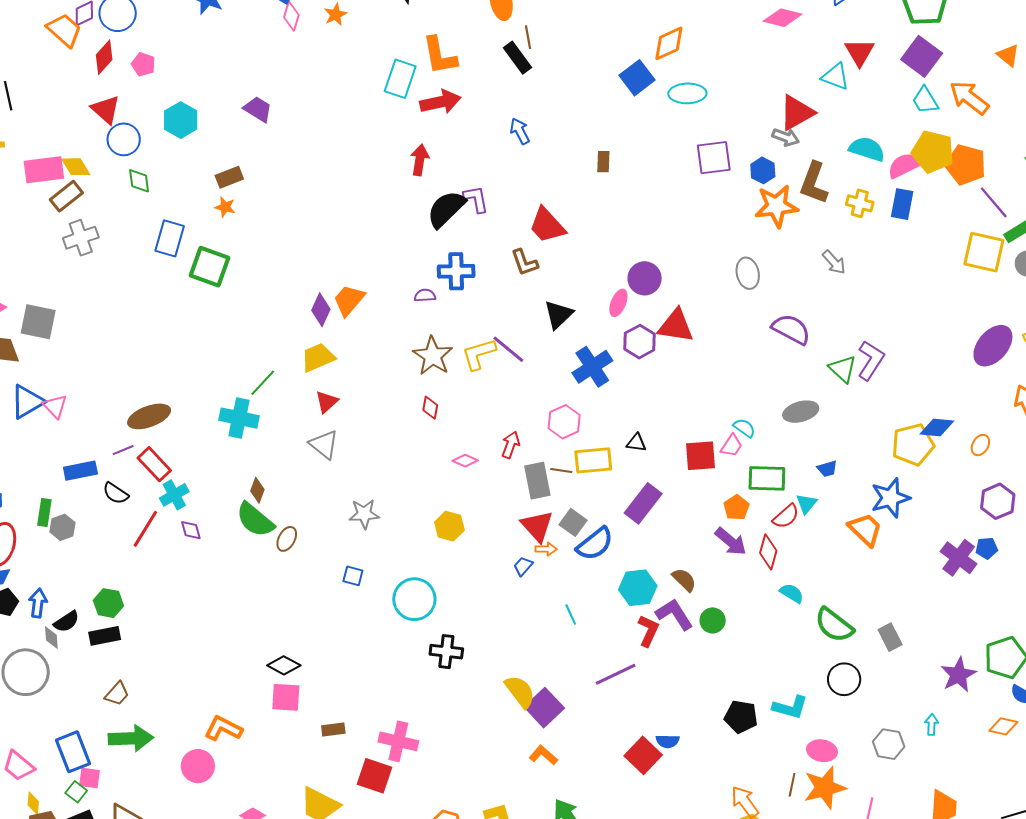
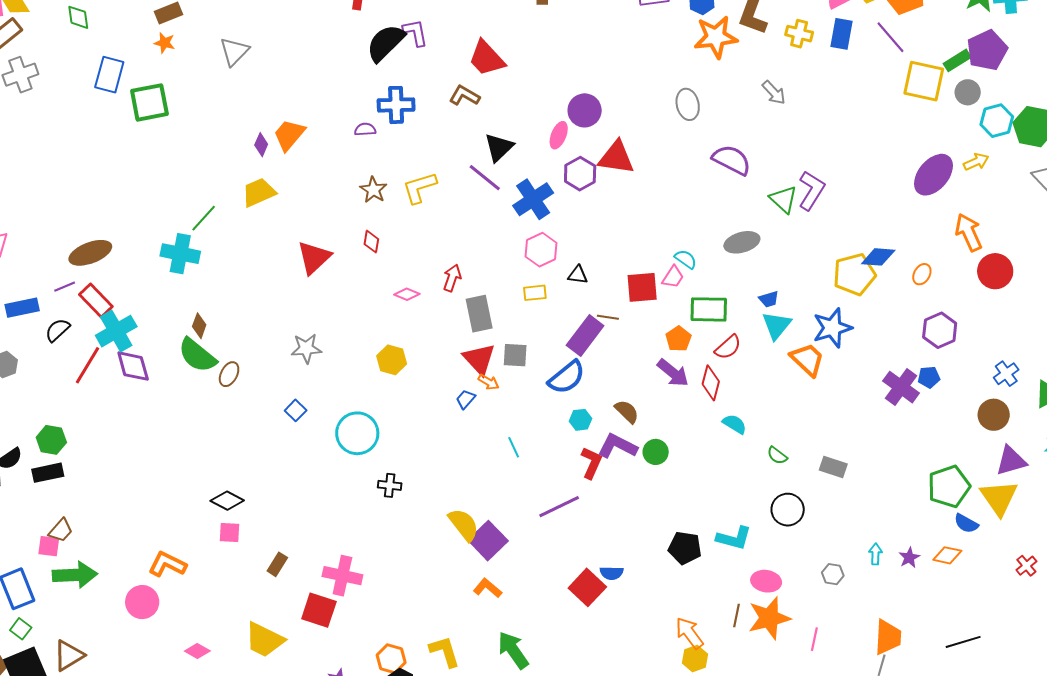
purple line: (994, 202) -> (890, 37), moved
brown L-shape: (525, 262) -> (464, 96), turned 140
green square: (210, 267) -> (149, 102), turned -30
purple diamond: (321, 310) -> (261, 145), size x0.7
purple line: (508, 349) -> (485, 178), moved
brown star: (433, 356) -> (373, 190), size x0.7
red triangle: (327, 402) -> (314, 258), moved, size x1.5
pink hexagon: (564, 422) -> (541, 250), moved
gray triangle: (324, 444) -> (234, 51), moved, turned 36
yellow rectangle: (593, 460) -> (535, 293), size x0.6
brown line: (561, 471) -> (608, 317), moved
black semicircle: (116, 493) -> (57, 330), turned 104
cyan cross: (174, 495) -> (116, 331), size x1.4
cyan triangle: (806, 504) -> (776, 325), moved, size x1.4
gray square: (573, 522) -> (515, 355), turned -32
purple diamond: (191, 530) -> (133, 366), size x1.6
blue semicircle: (595, 544) -> (567, 377), moved
orange arrow: (546, 549) -> (489, 382), turned 30
blue square: (353, 576) -> (296, 410), turned 30
cyan hexagon: (638, 588) -> (581, 420), size x0.6
purple L-shape: (674, 614) -> (617, 446), turned -30
green semicircle: (834, 625) -> (777, 455), size x0.5
gray rectangle: (890, 637) -> (833, 467), turned -44
black cross: (446, 652) -> (390, 485), size x0.7
purple star: (958, 675) -> (909, 558), moved, size x0.6
pink square: (286, 697) -> (230, 533), size x0.7
brown rectangle: (333, 730) -> (277, 564), turned -50
gray hexagon: (889, 744) -> (833, 574), size x0.7
pink square: (90, 778) -> (49, 546), moved

